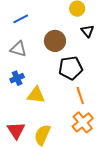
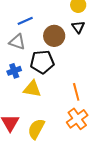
blue line: (21, 19) -> (25, 21), moved
black triangle: (87, 31) -> (78, 27), moved
black pentagon: (71, 68) -> (42, 62), moved

